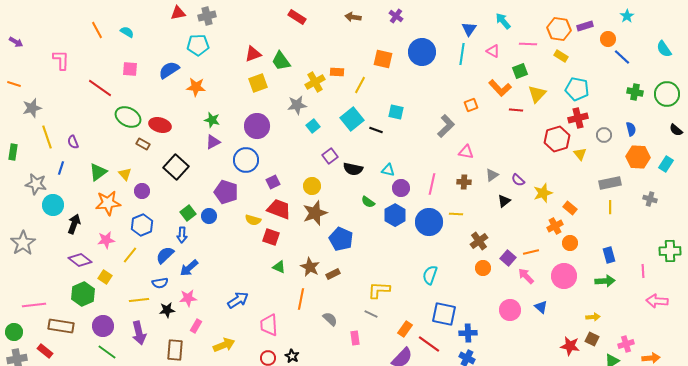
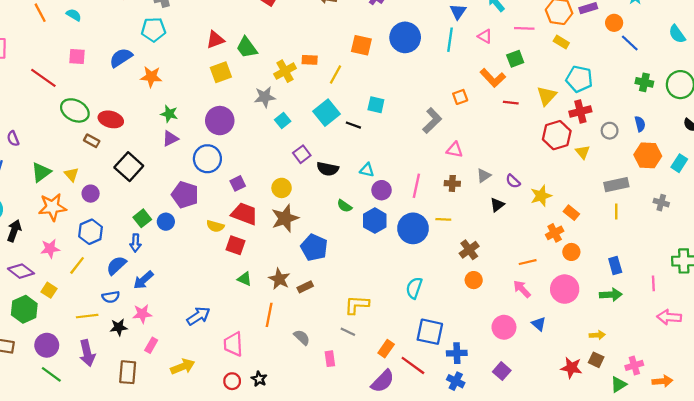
yellow triangle: (537, 94) -> (547, 96), moved
purple square: (508, 258) -> (502, 371), moved

